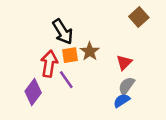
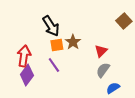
brown square: (139, 17) -> (124, 21), moved
red arrow: (49, 64) -> (24, 56), moved
blue semicircle: (122, 101) -> (113, 88), moved

